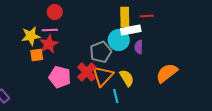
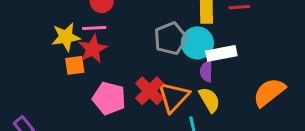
white rectangle: (131, 30) -> (221, 53), moved
purple semicircle: (139, 47) -> (206, 71), moved
gray pentagon: (101, 52) -> (170, 38), moved

